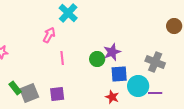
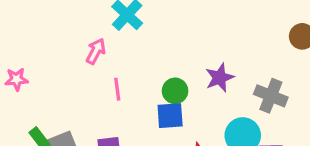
purple star: (112, 52) -> (220, 78), moved
blue square: (119, 74) -> (170, 116), moved

